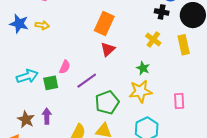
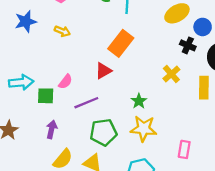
blue star: (19, 24) -> (26, 21), turned 30
yellow arrow: (42, 25) -> (62, 31), moved
red triangle: (108, 49) -> (103, 71), moved
green star: (143, 68) -> (139, 101), moved
purple arrow: (47, 116) -> (52, 129), moved

